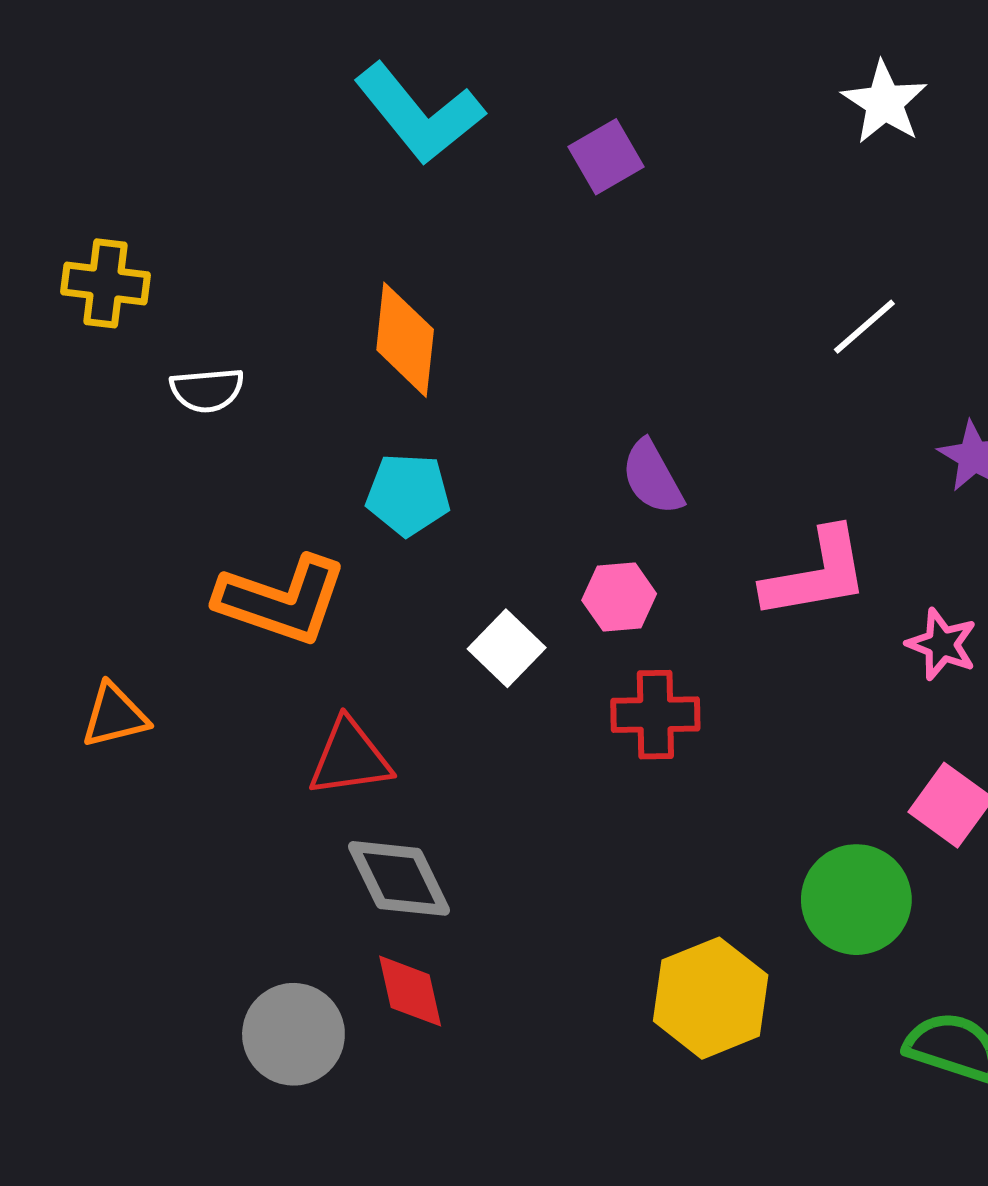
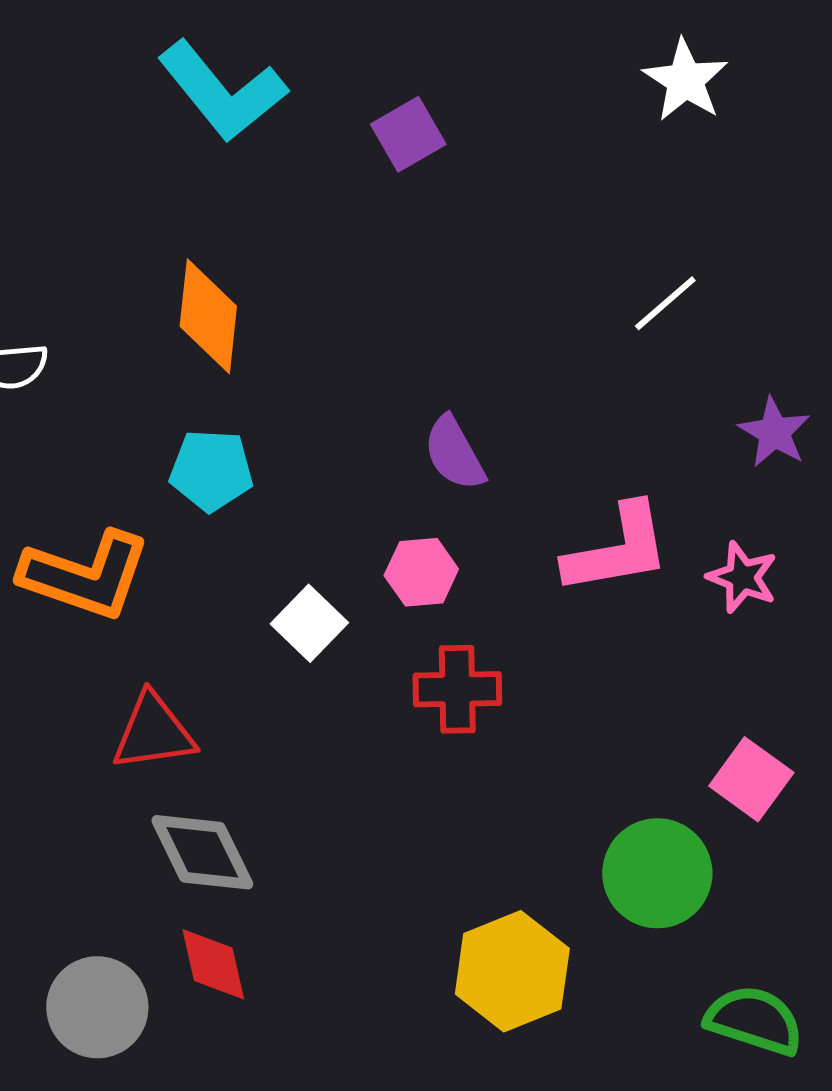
pink star: (942, 644) -> (742, 577), moved

